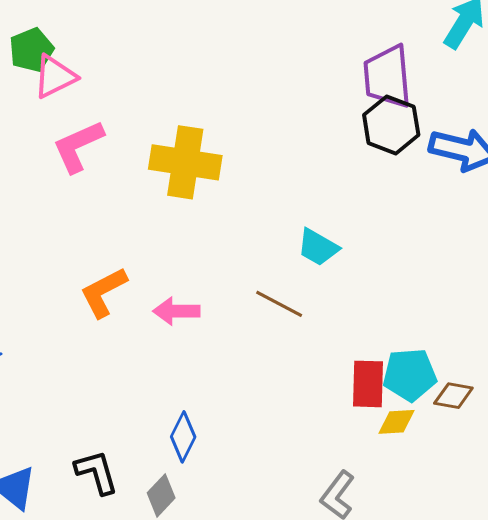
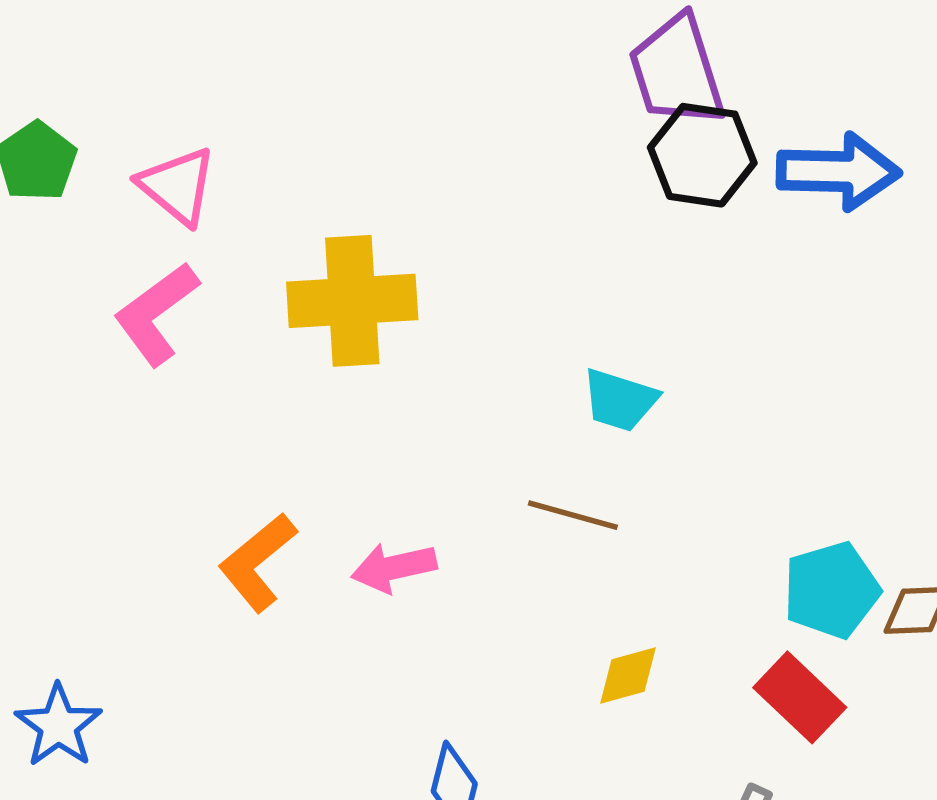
pink triangle: (55, 77) -> (177, 186), moved, turned -42
red rectangle: (368, 384) -> (800, 697), moved, turned -36
yellow diamond: (397, 422) -> (628, 675), moved

